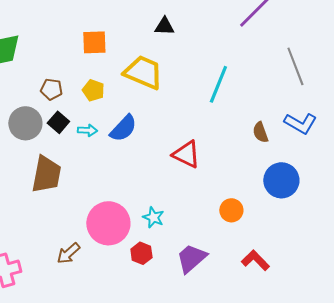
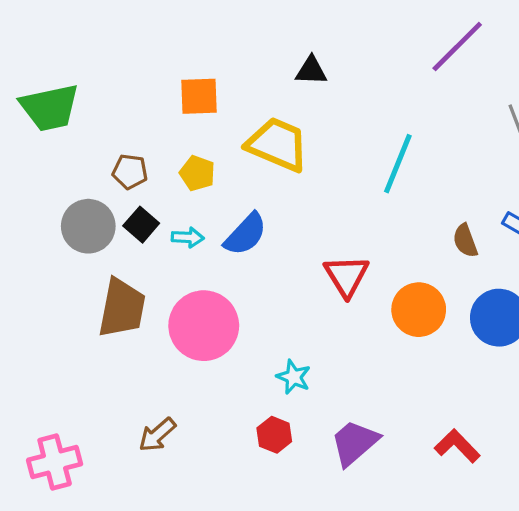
red triangle: (186, 154) -> (347, 276), turned 32
orange circle: (231, 210) -> (419, 310), moved, size x1.4
pink circle: (108, 223) -> (204, 326), moved

